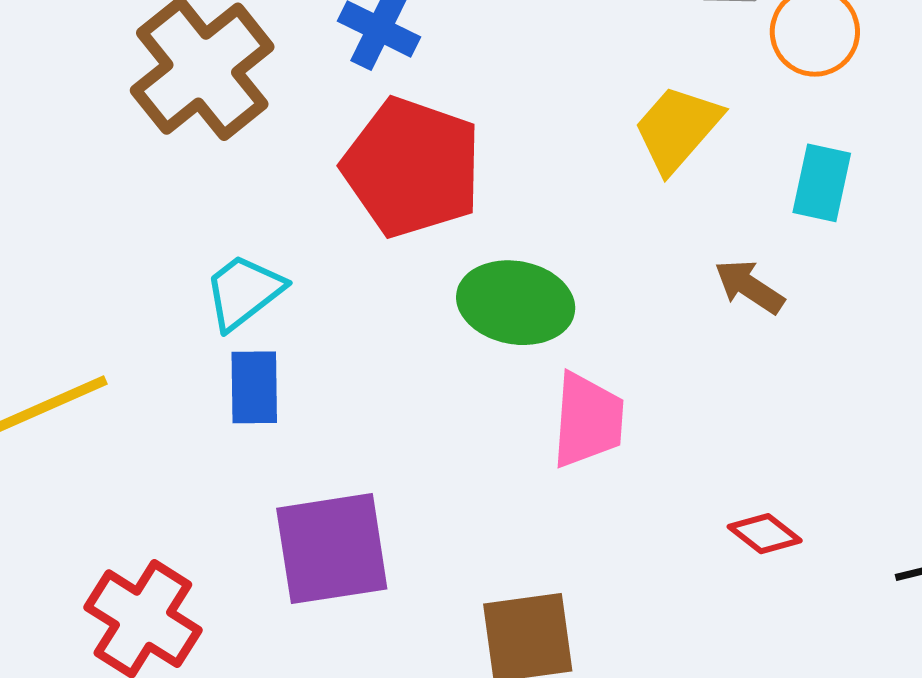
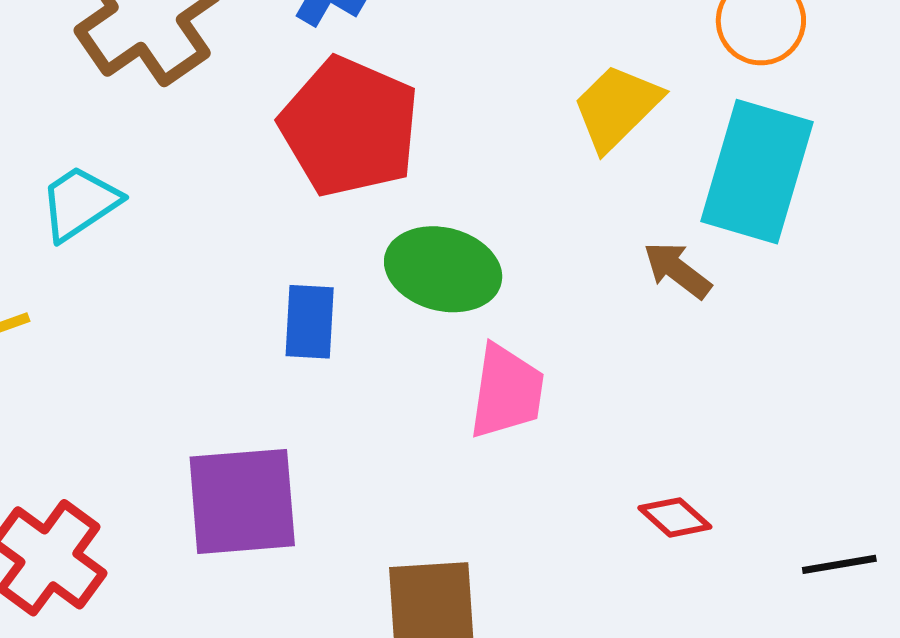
cyan rectangle: (822, 183) -> (757, 172), size x1.8
cyan trapezoid: (244, 292) -> (80, 203), moved
blue rectangle: (254, 387) -> (310, 322), moved

